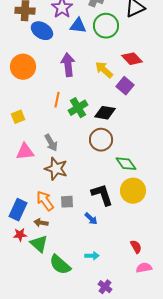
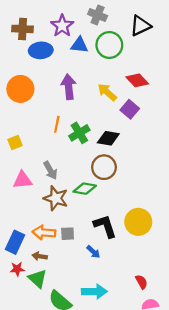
blue ellipse: (42, 31) -> (41, 50), turned -35
green diamond: (126, 164) -> (85, 189), moved, turned -45
orange arrow: (45, 201) -> (44, 233), turned -50
cyan arrow: (92, 256) -> (94, 292), size x1.6

